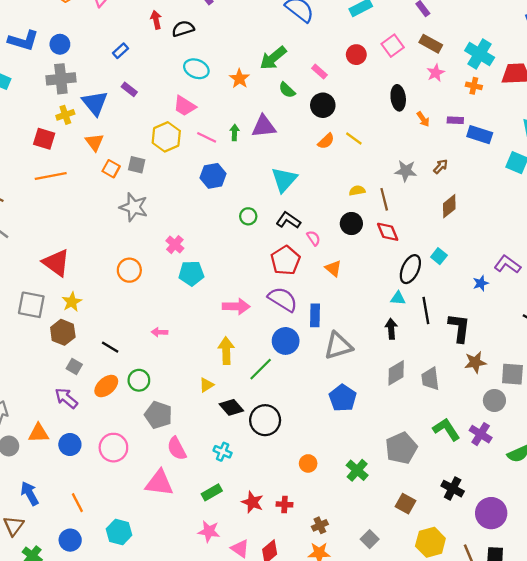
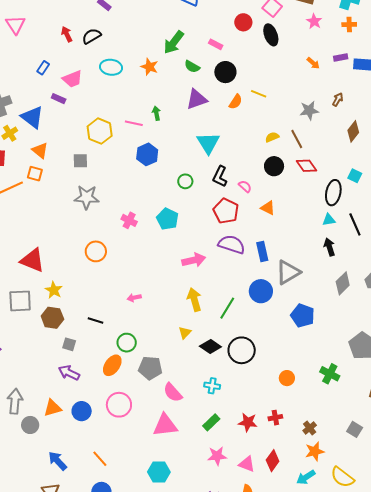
black ellipse: (398, 98) -> (271, 35), moved
pink trapezoid: (185, 106) -> (72, 79), moved, turned -40
purple triangle: (264, 126) -> (197, 99), moved
orange square: (111, 169) -> (35, 174), moved
black L-shape: (288, 220) -> (220, 176), turned -85
cyan pentagon: (191, 273) -> (167, 219), moved, turned -30
blue circle: (286, 341) -> (261, 291), moved
orange ellipse: (106, 386) -> (112, 365), moved
cyan hexagon: (119, 532) -> (159, 472), moved

